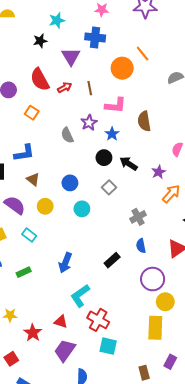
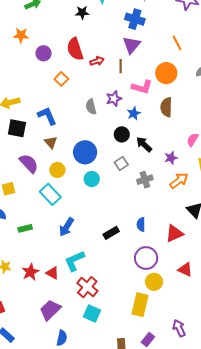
purple triangle: (71, 57) -> (132, 45), moved
orange circle: (122, 68) -> (166, 73), moved
blue L-shape: (24, 153) -> (47, 116), turned -115
blue circle: (70, 183) -> (85, 152), size x1.5
gray cross: (138, 217) -> (145, 180), moved
cyan rectangle: (29, 235) -> (50, 194), moved, size x1.5
red triangle: (61, 322) -> (52, 273), moved
red star: (33, 333) -> (30, 272), moved

